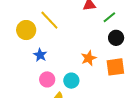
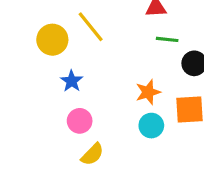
green line: (109, 17) -> (167, 39), moved, turned 40
cyan circle: (71, 81) -> (151, 126), moved

